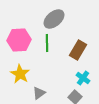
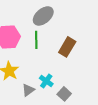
cyan cross: (83, 78) -> (46, 81), moved

